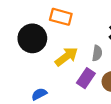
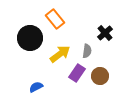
orange rectangle: (61, 17) -> (55, 19), turned 36

